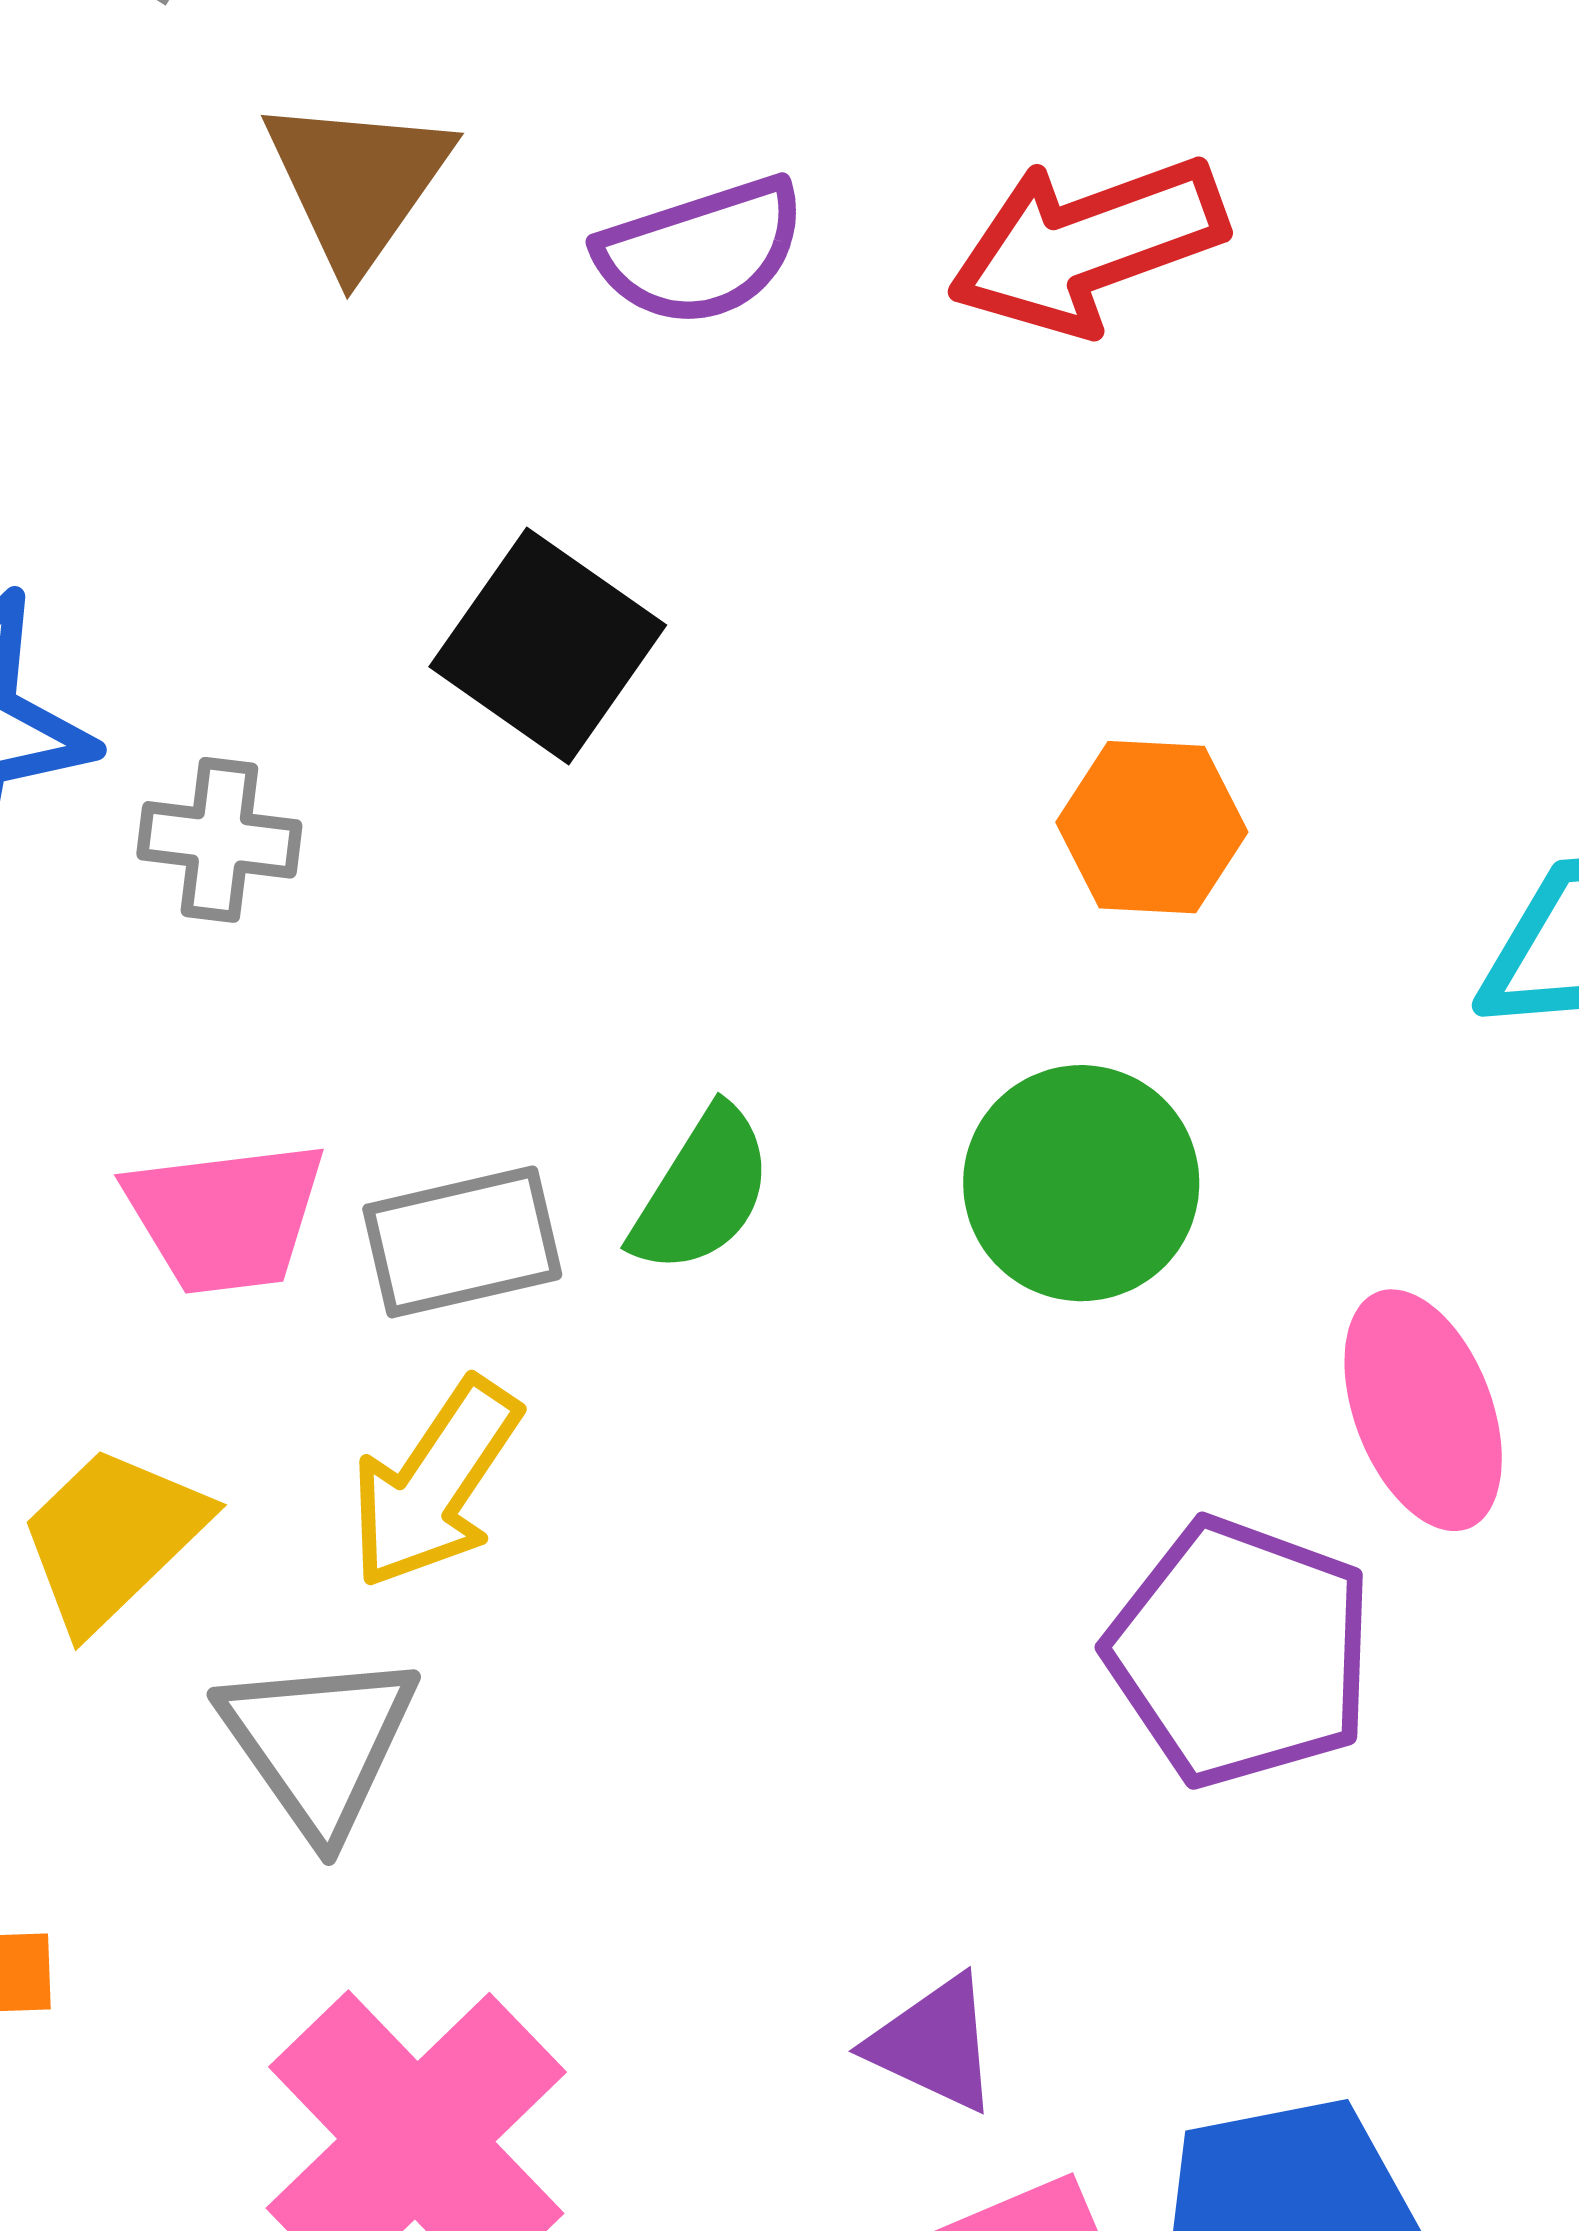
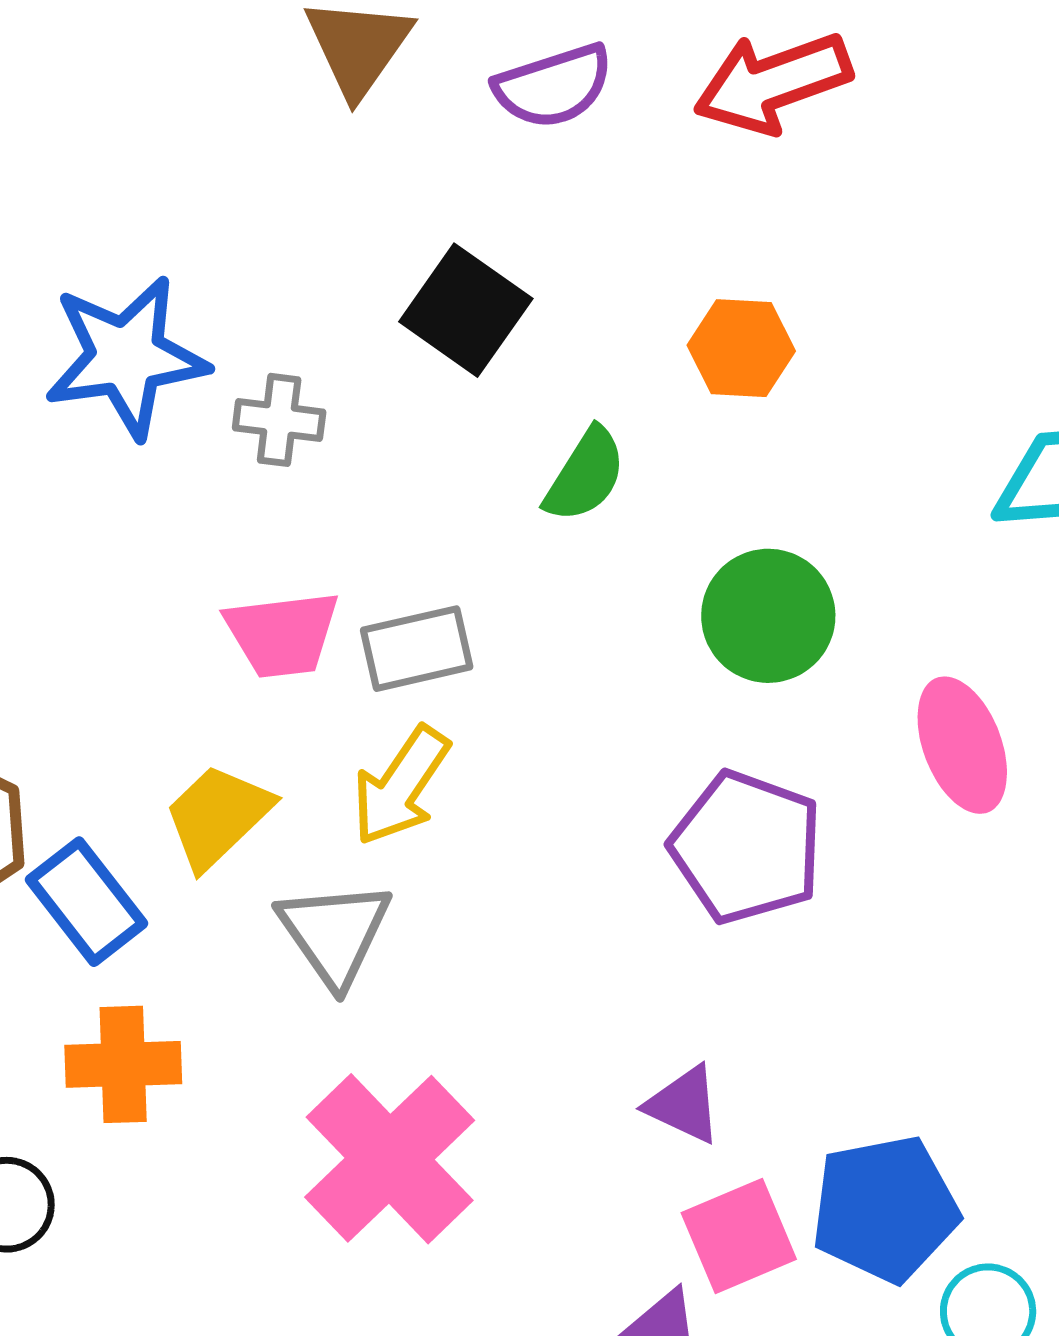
orange hexagon: (1152, 827) -> (741, 348), moved
green semicircle: (702, 1191) -> (585, 475), moved
purple pentagon: (1240, 1652) -> (746, 847), moved

